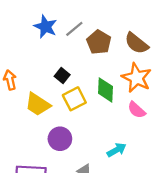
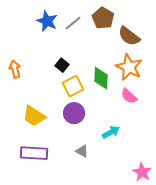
brown pentagon: (99, 42) -> (103, 18), moved
yellow trapezoid: (38, 104) -> (34, 116), moved
purple circle: (60, 139) -> (74, 113), moved

